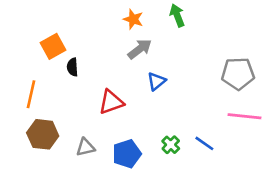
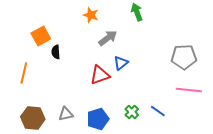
orange star: (133, 19) -> (91, 15), moved
red triangle: (111, 102) -> (100, 75), moved
brown hexagon: (43, 134) -> (33, 118), moved

